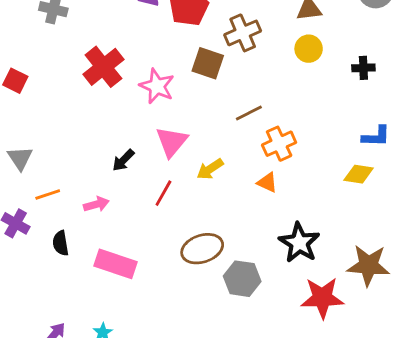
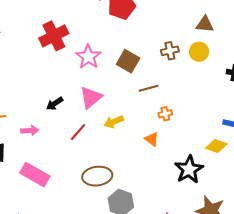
brown cross: (243, 33) -> (170, 51), moved, size x0.7
brown square: (208, 63) -> (128, 61), moved
orange cross: (279, 144) -> (165, 114), size x0.6
black star: (299, 243) -> (189, 169), moved

